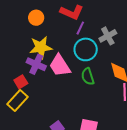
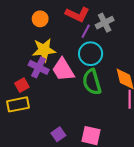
gray cross: (108, 36) -> (105, 23), moved
green semicircle: (88, 76) -> (92, 82), size x1.4
yellow rectangle: (18, 100) -> (18, 104), turned 35

